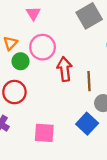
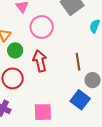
pink circle: (43, 47) -> (42, 27), moved
red arrow: (65, 69) -> (40, 61), moved

